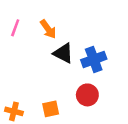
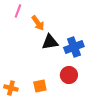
pink line: (15, 28) -> (18, 11), moved
black triangle: (63, 53) -> (50, 42), turned -36

